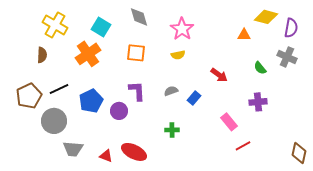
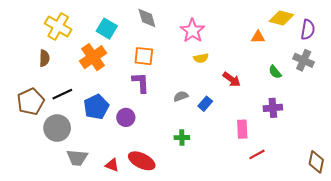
yellow semicircle: (178, 55) -> (201, 58), moved
purple L-shape: (137, 91) -> (141, 83), moved
pink rectangle: (229, 122) -> (242, 129), turned 36

